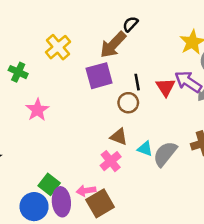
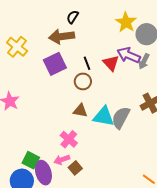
brown arrow: (113, 45) -> (62, 37), turned 50
cyan triangle: (145, 149) -> (104, 116), size x1.6
pink cross: (111, 161) -> (69, 139), moved
brown square: (100, 203) -> (75, 168), size x0.6

